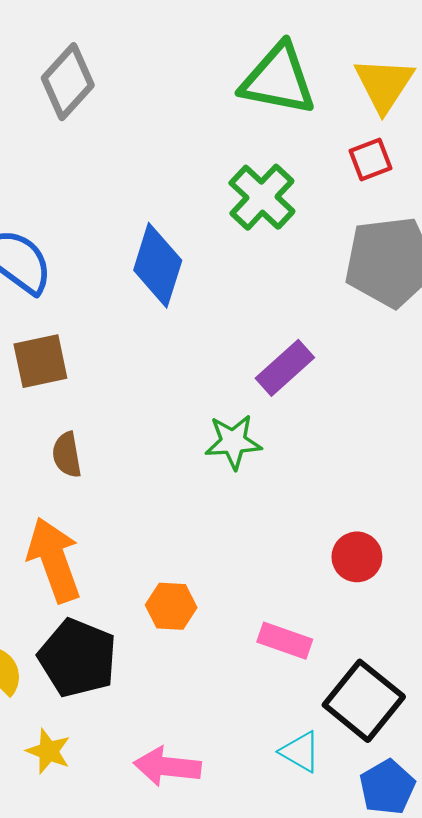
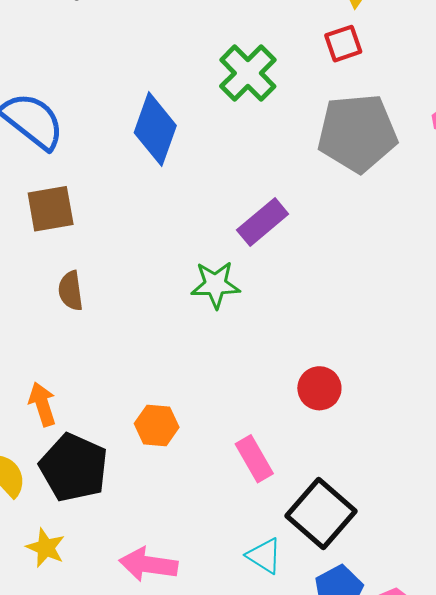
orange arrow: (54, 560) -> (42, 404), moved, size x0.6
pink rectangle: (285, 641) -> (254, 459), turned 39

